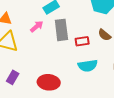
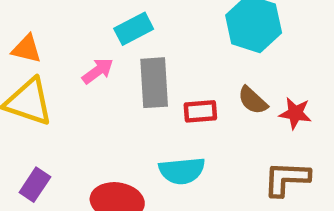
cyan semicircle: (88, 66) -> (182, 171), moved

